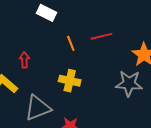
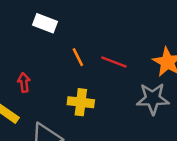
red line: (101, 36) -> (114, 62), moved, turned 40

